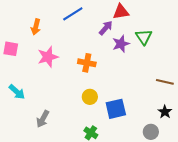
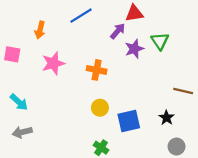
black star: (165, 112) -> (167, 118), moved
gray arrow: (43, 119) -> (22, 132), moved, turned 48
gray circle: (151, 132) -> (177, 147), moved

